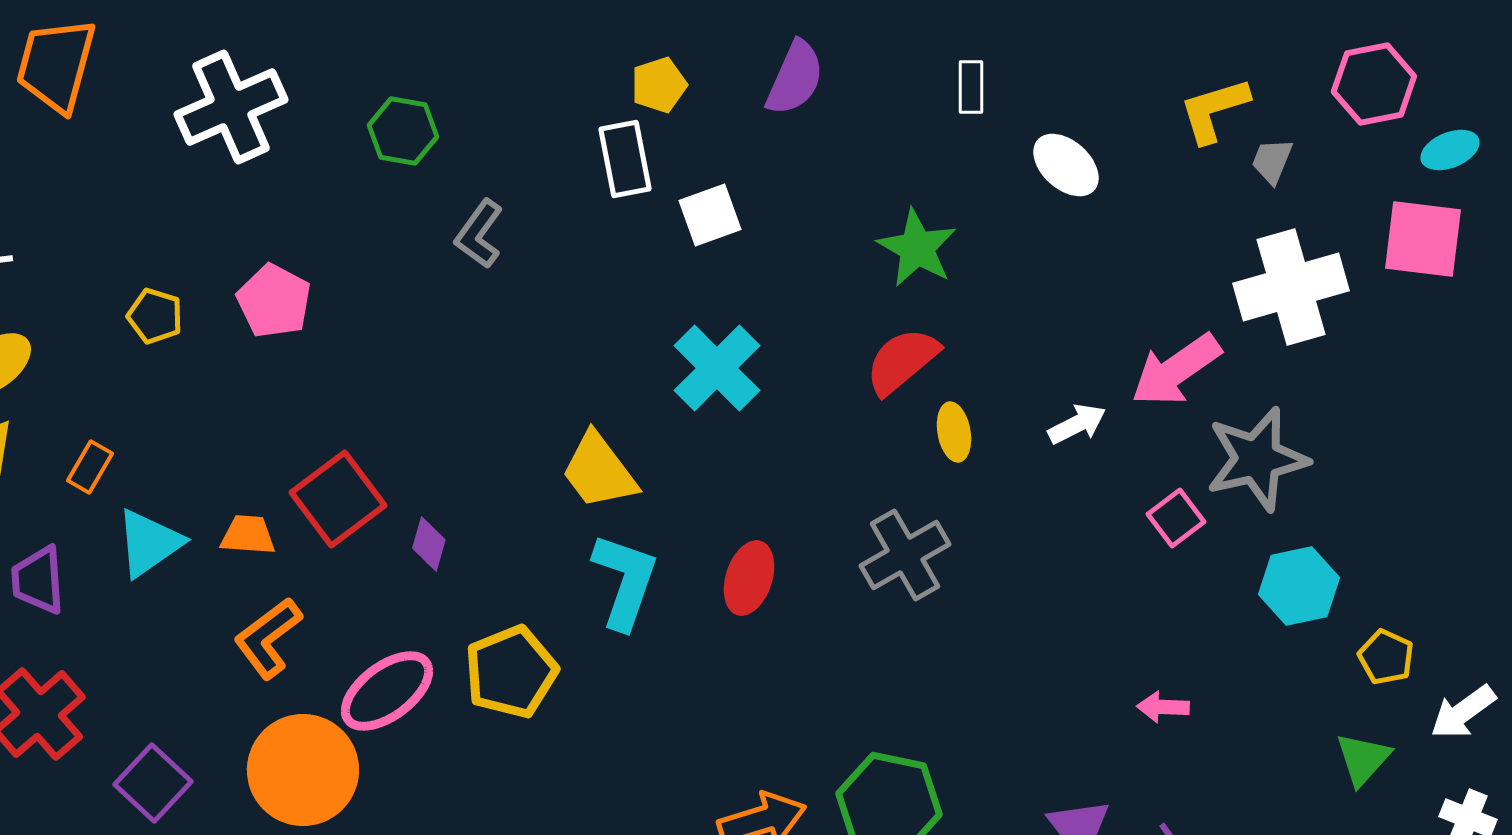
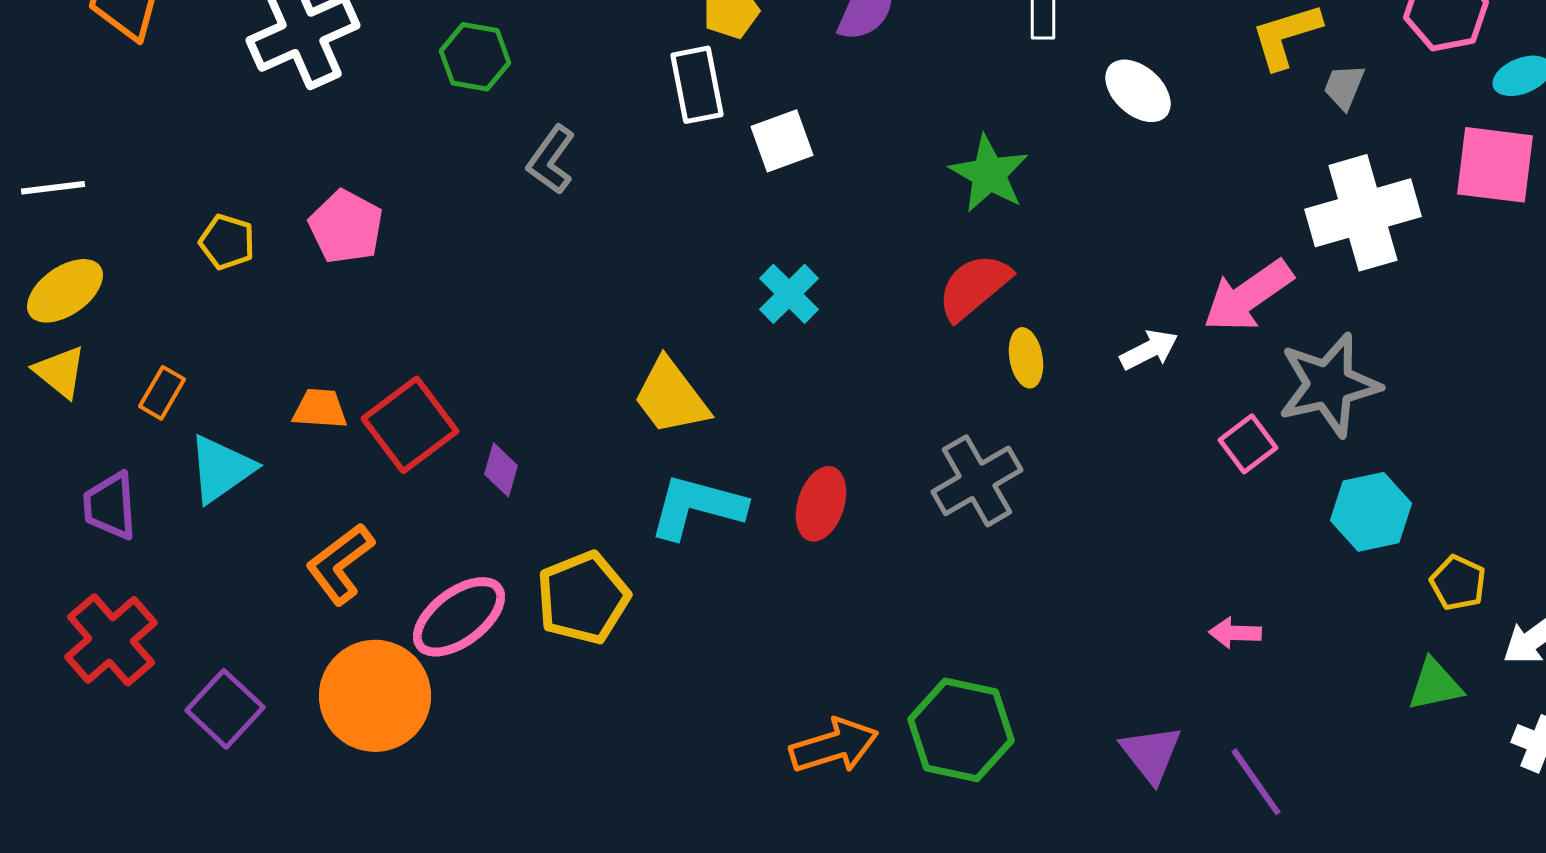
cyan cross: (717, 368) -> (789, 294), size x0.7
orange trapezoid: (248, 535) -> (320, 409), moved
cyan L-shape: (625, 581) -> (697, 507), turned -94
green triangle: (1363, 759) -> (1435, 685), turned 36

